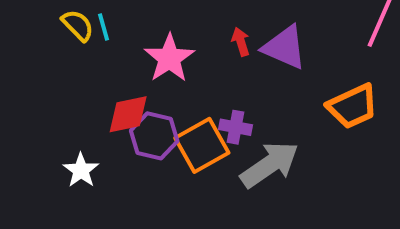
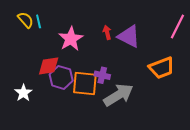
orange square: (202, 145) -> (85, 83), turned 32

